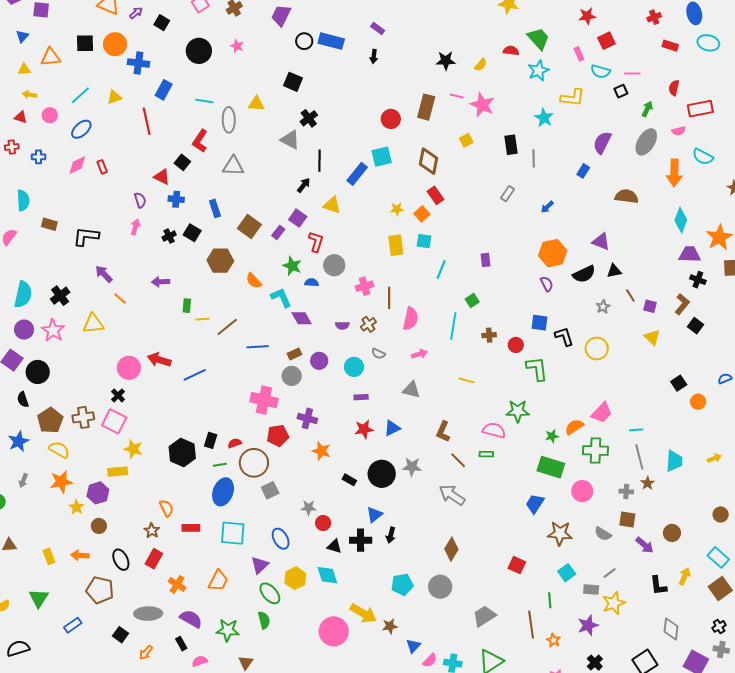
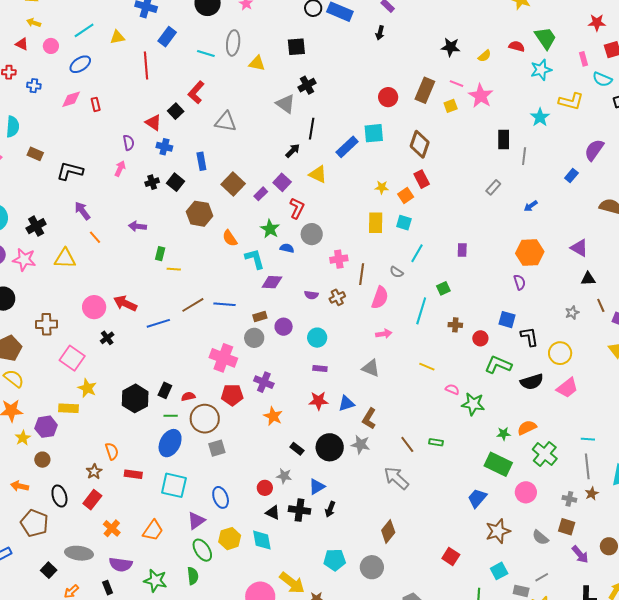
black square: (293, 82) -> (296, 47), turned -36
gray ellipse: (229, 120) -> (233, 43), moved
yellow square: (466, 140) -> (451, 106), moved
black semicircle: (584, 274) -> (532, 382), moved
purple diamond: (302, 318) -> (272, 282), turned -65
brown line: (227, 327) -> (193, 305), moved
pink star: (53, 330) -> (24, 260), turned -30
gray semicircle: (378, 354) -> (396, 272), moved
green L-shape: (537, 369) -> (498, 365), turned -68
black cross: (118, 395) -> (107, 338), moved
pink trapezoid: (602, 413) -> (567, 388), moved
brown cross: (83, 417) -> (46, 324), moved
pink semicircle: (494, 430) -> (452, 389), moved, size x0.6
brown L-shape: (443, 432) -> (369, 419), moved
green cross: (596, 451) -> (545, 454), turned 30
gray star: (309, 508) -> (284, 476), moved
brown star: (560, 533) -> (498, 531), turned -30
purple semicircle: (191, 619) -> (121, 564), turned 150

